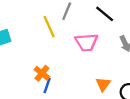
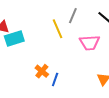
orange cross: (42, 73) -> (42, 71), moved

